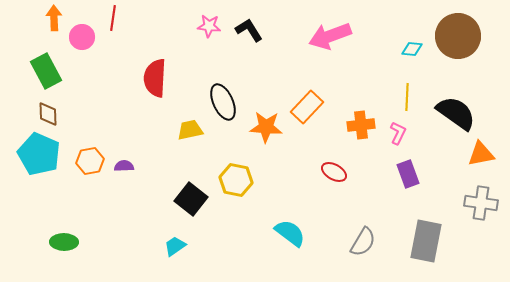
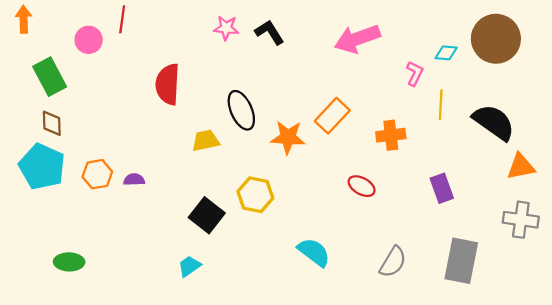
orange arrow: (54, 18) -> (24, 19), moved
pink L-shape: (398, 133) -> (415, 73), moved

